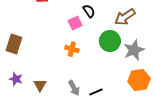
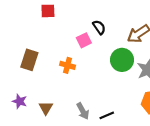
brown rectangle: (14, 44) -> (29, 60), moved
orange cross: (72, 49) -> (68, 65), moved

